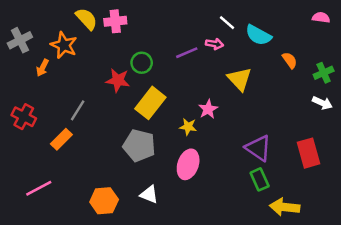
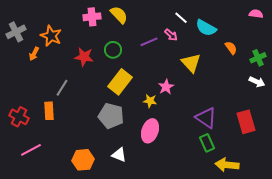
yellow semicircle: (86, 19) -> (119, 15), moved
pink arrow: (214, 44) -> (171, 35), turned 32
red star: (118, 80) -> (84, 57), moved
red cross: (24, 117) -> (19, 117), moved
orange rectangle: (61, 139) -> (49, 111), turned -48

